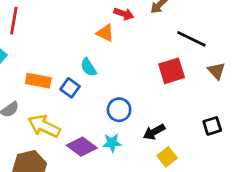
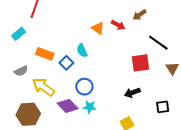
red arrow: (124, 14) -> (118, 25), moved
blue circle: (119, 110) -> (84, 87), moved
black arrow: (154, 132) -> (132, 93), moved

